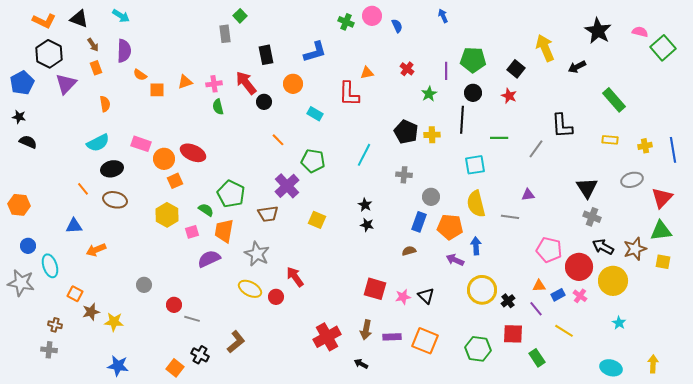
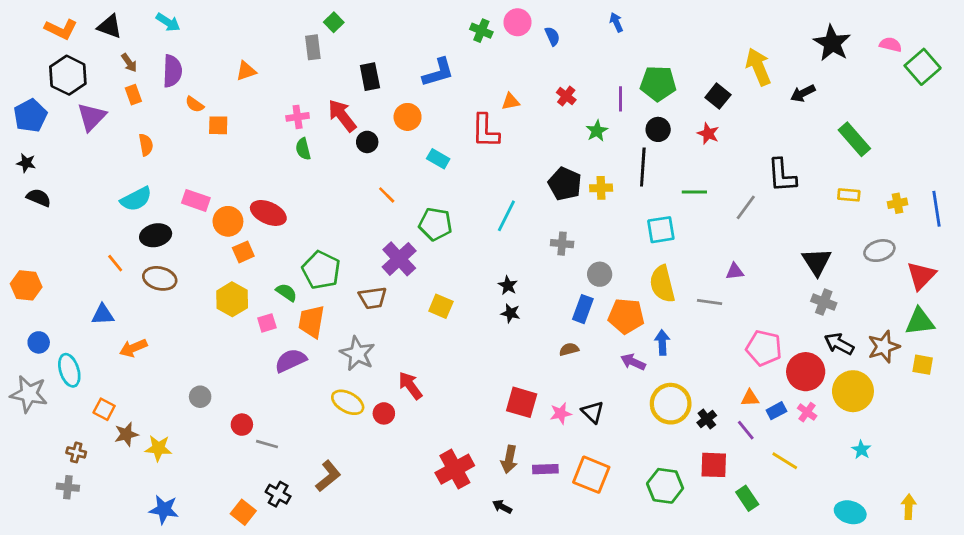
orange triangle: (185, 82) -> (246, 71), moved

